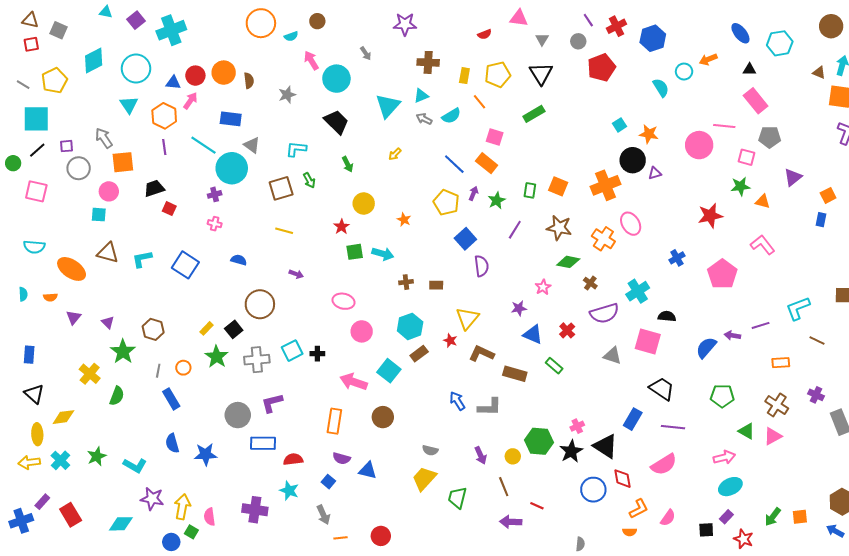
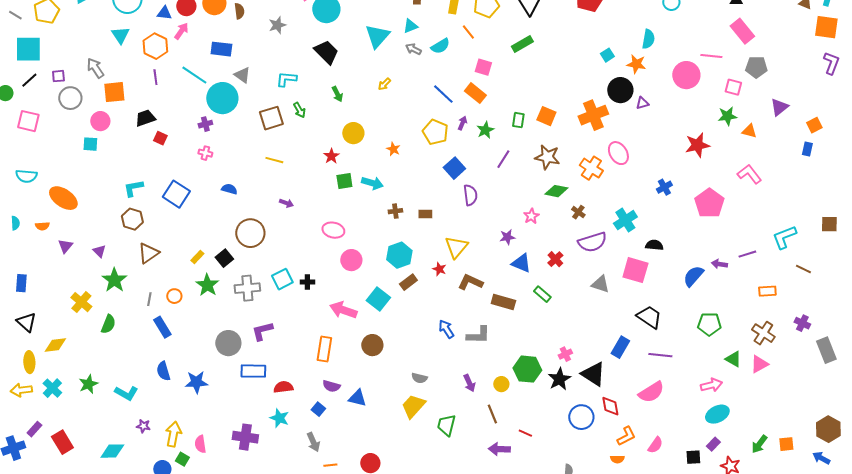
cyan semicircle: (661, 88) -> (648, 39), moved, turned 42
brown triangle: (108, 253) -> (148, 253), moved, turned -50
brown hexagon: (153, 329) -> (132, 219), moved
purple star: (152, 499) -> (143, 426), size x0.6

